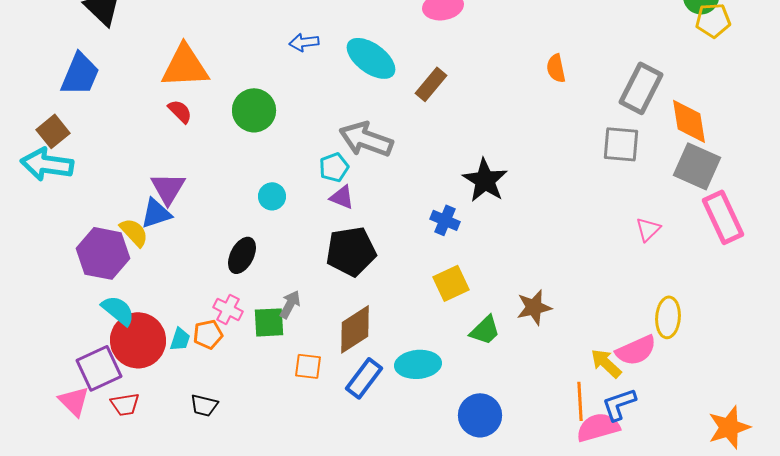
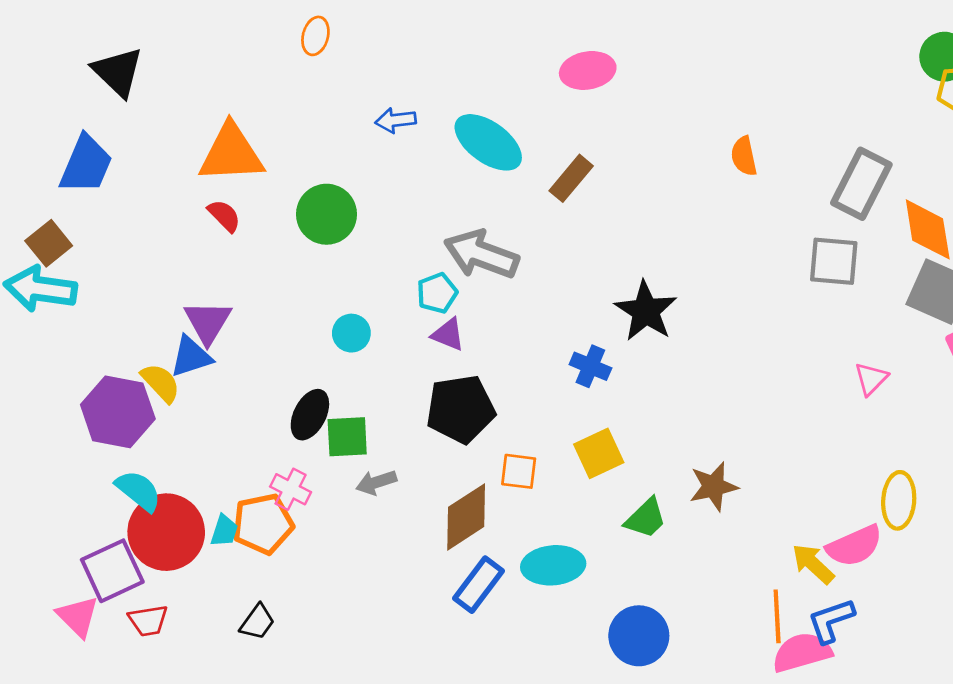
gray arrow: (290, 304) -> (376, 482), turned -136
green square: (269, 322) -> (347, 437), moved
orange pentagon: (208, 334) -> (263, 524), size x1.5
orange square: (308, 366) -> (519, 471), moved
black trapezoid: (204, 405) -> (257, 622), turned -68

